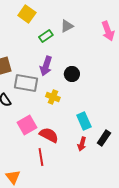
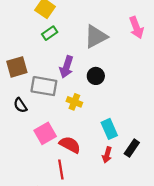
gray triangle: (67, 26) -> (96, 37), moved, size x1.6
green rectangle: (46, 36) -> (50, 33), moved

